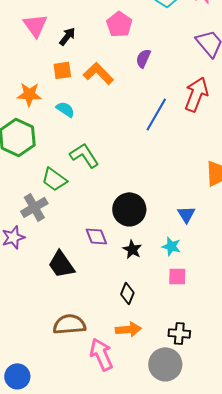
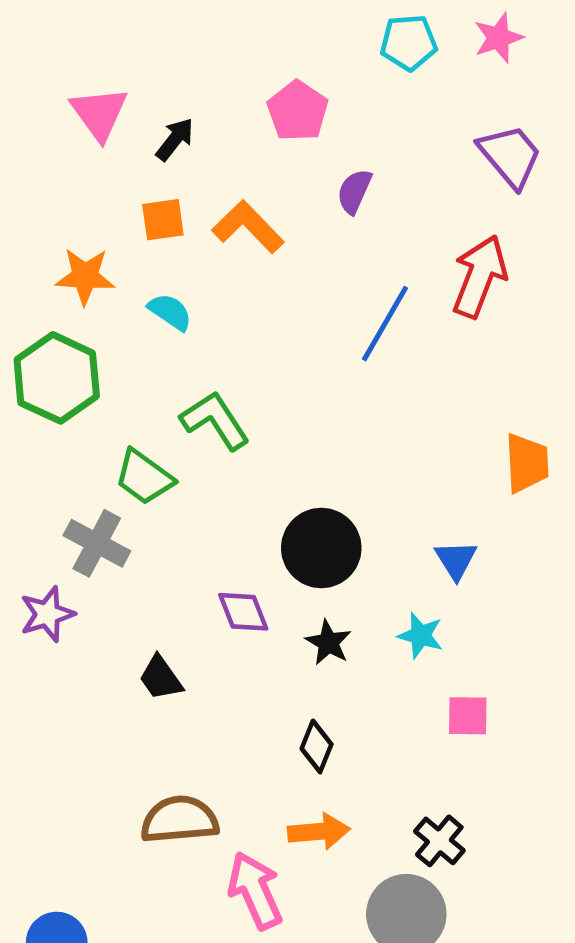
gray cross: (34, 207) -> (97, 543), turned -32
black trapezoid: (61, 264) -> (161, 678), size x0.7
pink square: (177, 276) -> (468, 716), moved
black cross: (179, 333) -> (439, 841), turned 35

